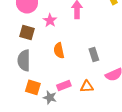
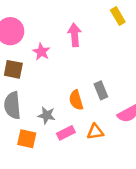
orange semicircle: (59, 50) -> (76, 100), moved
gray star: (50, 97) -> (47, 115), moved

